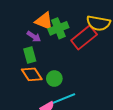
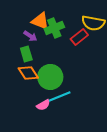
red rectangle: (84, 38) -> (79, 37), size x0.7
green circle: (54, 79) -> (50, 77), size x1.6

